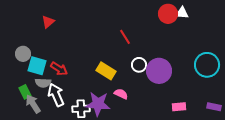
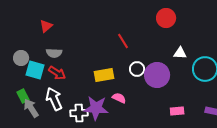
white triangle: (182, 13) -> (180, 53), moved
yellow rectangle: (106, 71) -> (104, 75), turned -42
gray semicircle: (43, 83) -> (54, 53), moved

